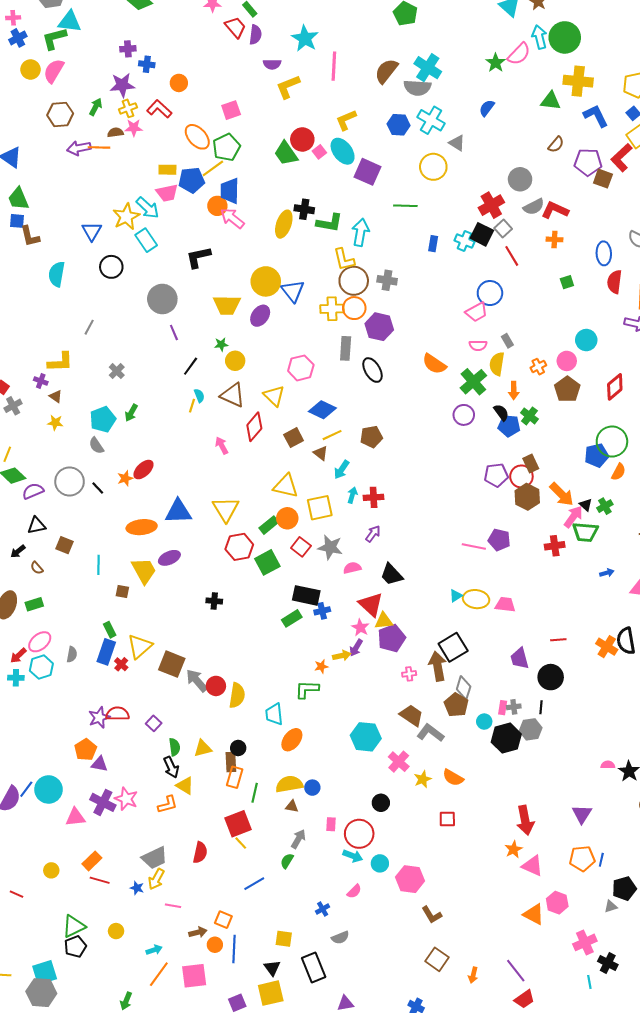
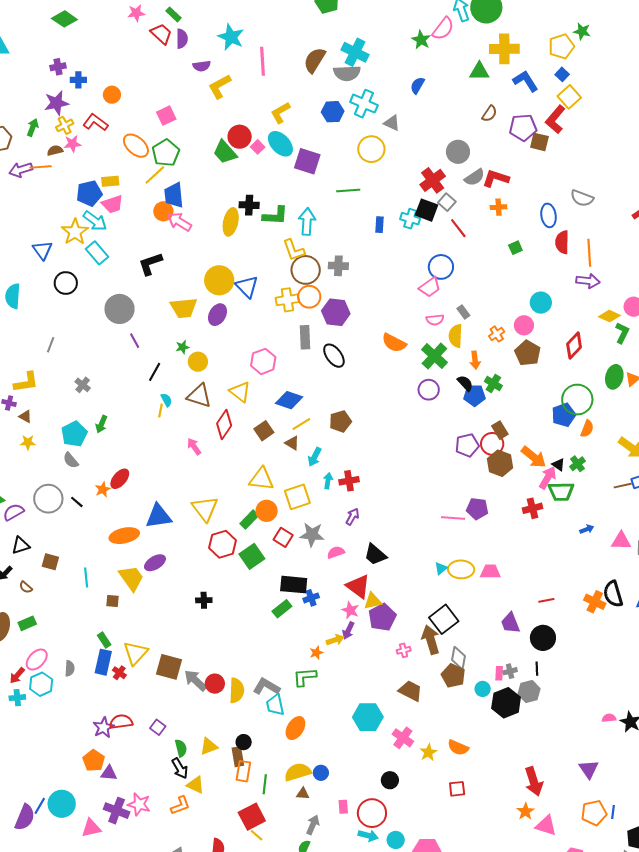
blue pentagon: (192, 180) -> (89, 193), moved
gray L-shape: (430, 733) -> (266, 687), moved

